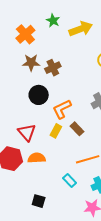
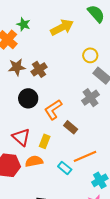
green star: (53, 21) -> (24, 24), moved
yellow rectangle: (56, 131) -> (45, 141), moved
cyan rectangle: (70, 181) -> (65, 168), moved

